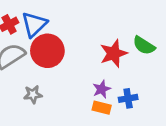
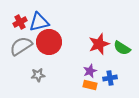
blue triangle: (34, 24) -> (39, 22), turned 30
green semicircle: (144, 45) -> (122, 48), moved

